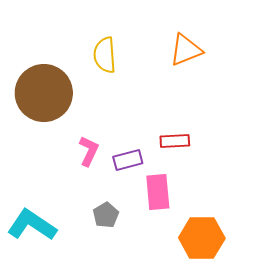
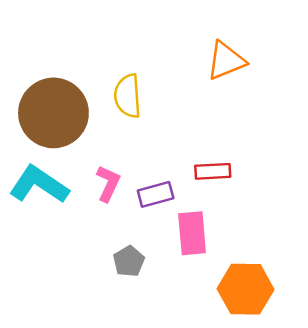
yellow semicircle: (105, 55) -> (128, 96), moved
cyan L-shape: (32, 225) -> (39, 185), moved

